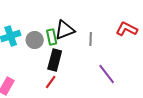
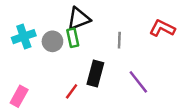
black triangle: (65, 30) -> (79, 19), moved
black rectangle: (55, 60) -> (95, 74), moved

